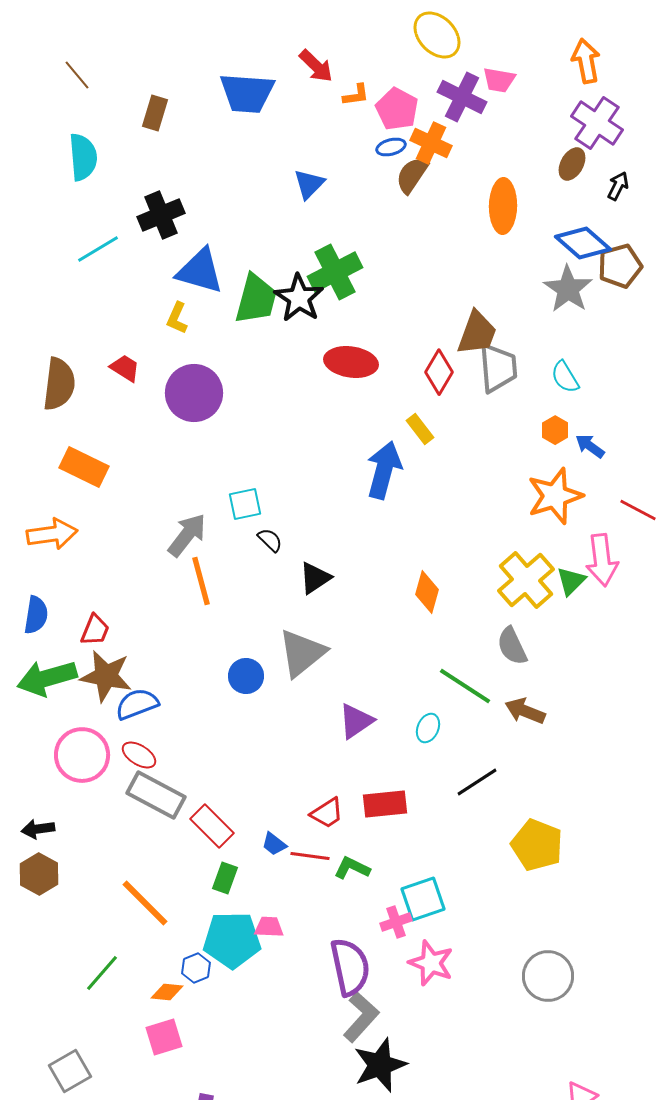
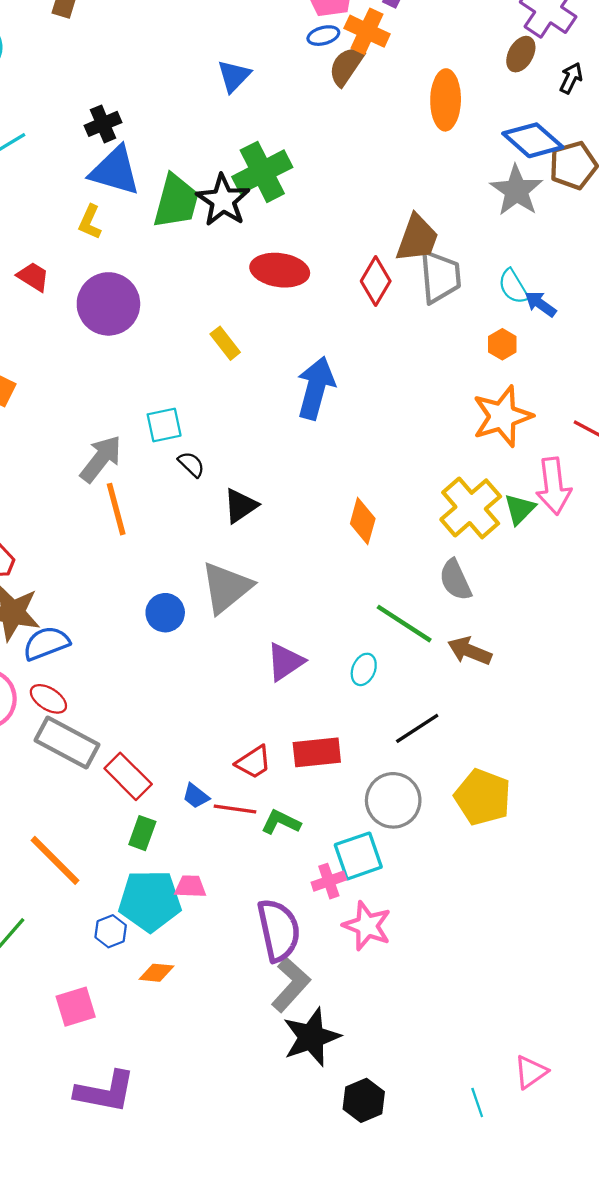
black cross: (161, 215) -> (103, 124), moved, size x0.7
yellow rectangle: (420, 429) -> (225, 343), moved
blue arrow: (590, 446) -> (540, 304), moved
gray circle: (548, 976) -> (393, 800), moved
orange diamond: (167, 992) -> (156, 973), moved

